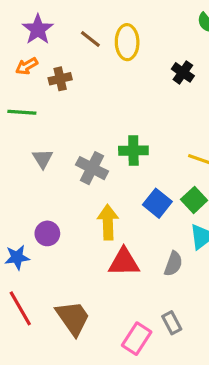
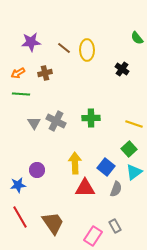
purple star: (38, 29) -> (31, 42), turned 30
orange arrow: (27, 66) -> (18, 73), moved
gray cross: (92, 168) -> (56, 121), moved
blue square: (157, 203) -> (106, 167), moved

